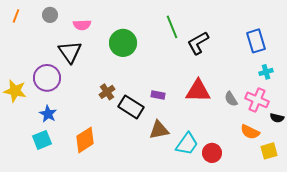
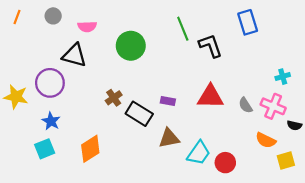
blue rectangle: (256, 41) -> (248, 22), moved
black L-shape: (198, 43) -> (210, 46), turned 100
black triangle: (70, 52) -> (74, 55), turned -40

